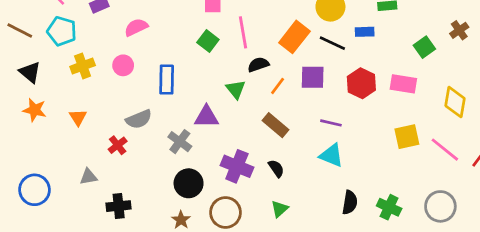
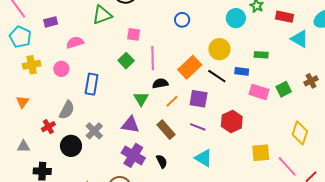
red hexagon: (361, 83) -> (232, 121), moved
pink rectangle: (403, 84) -> (259, 92), moved
purple triangle: (206, 117) -> (130, 125), moved
gray semicircle: (139, 119) -> (67, 110), turned -48
purple line: (331, 123) -> (198, 127), moved
black circle: (189, 183) -> (71, 146), moved

